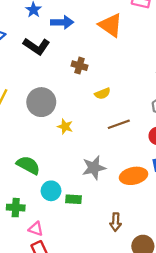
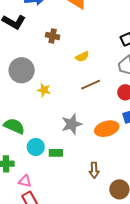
yellow semicircle: (103, 94) -> (82, 57), moved

